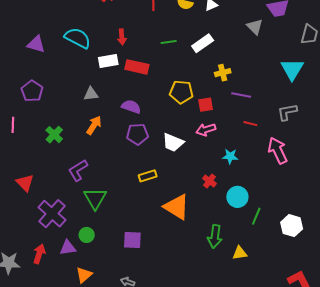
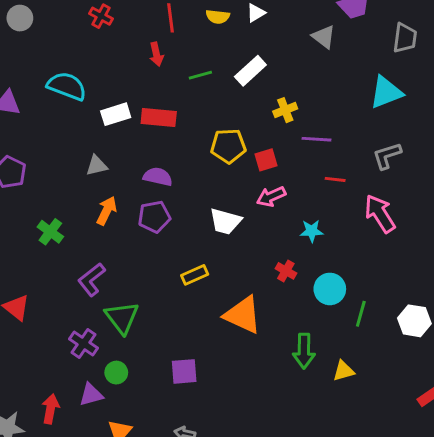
red arrow: (122, 37) -> (156, 54), moved
cyan triangle: (292, 69) -> (386, 92), turned 45
purple pentagon: (137, 134) -> (154, 217), moved
purple cross: (52, 214) -> (84, 343), moved, size x0.7

